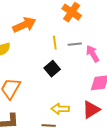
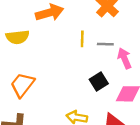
black square: (52, 69) -> (99, 81), moved

